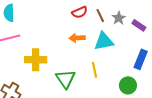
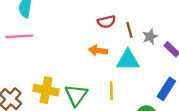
yellow cross: (36, 60) -> (46, 90), moved

